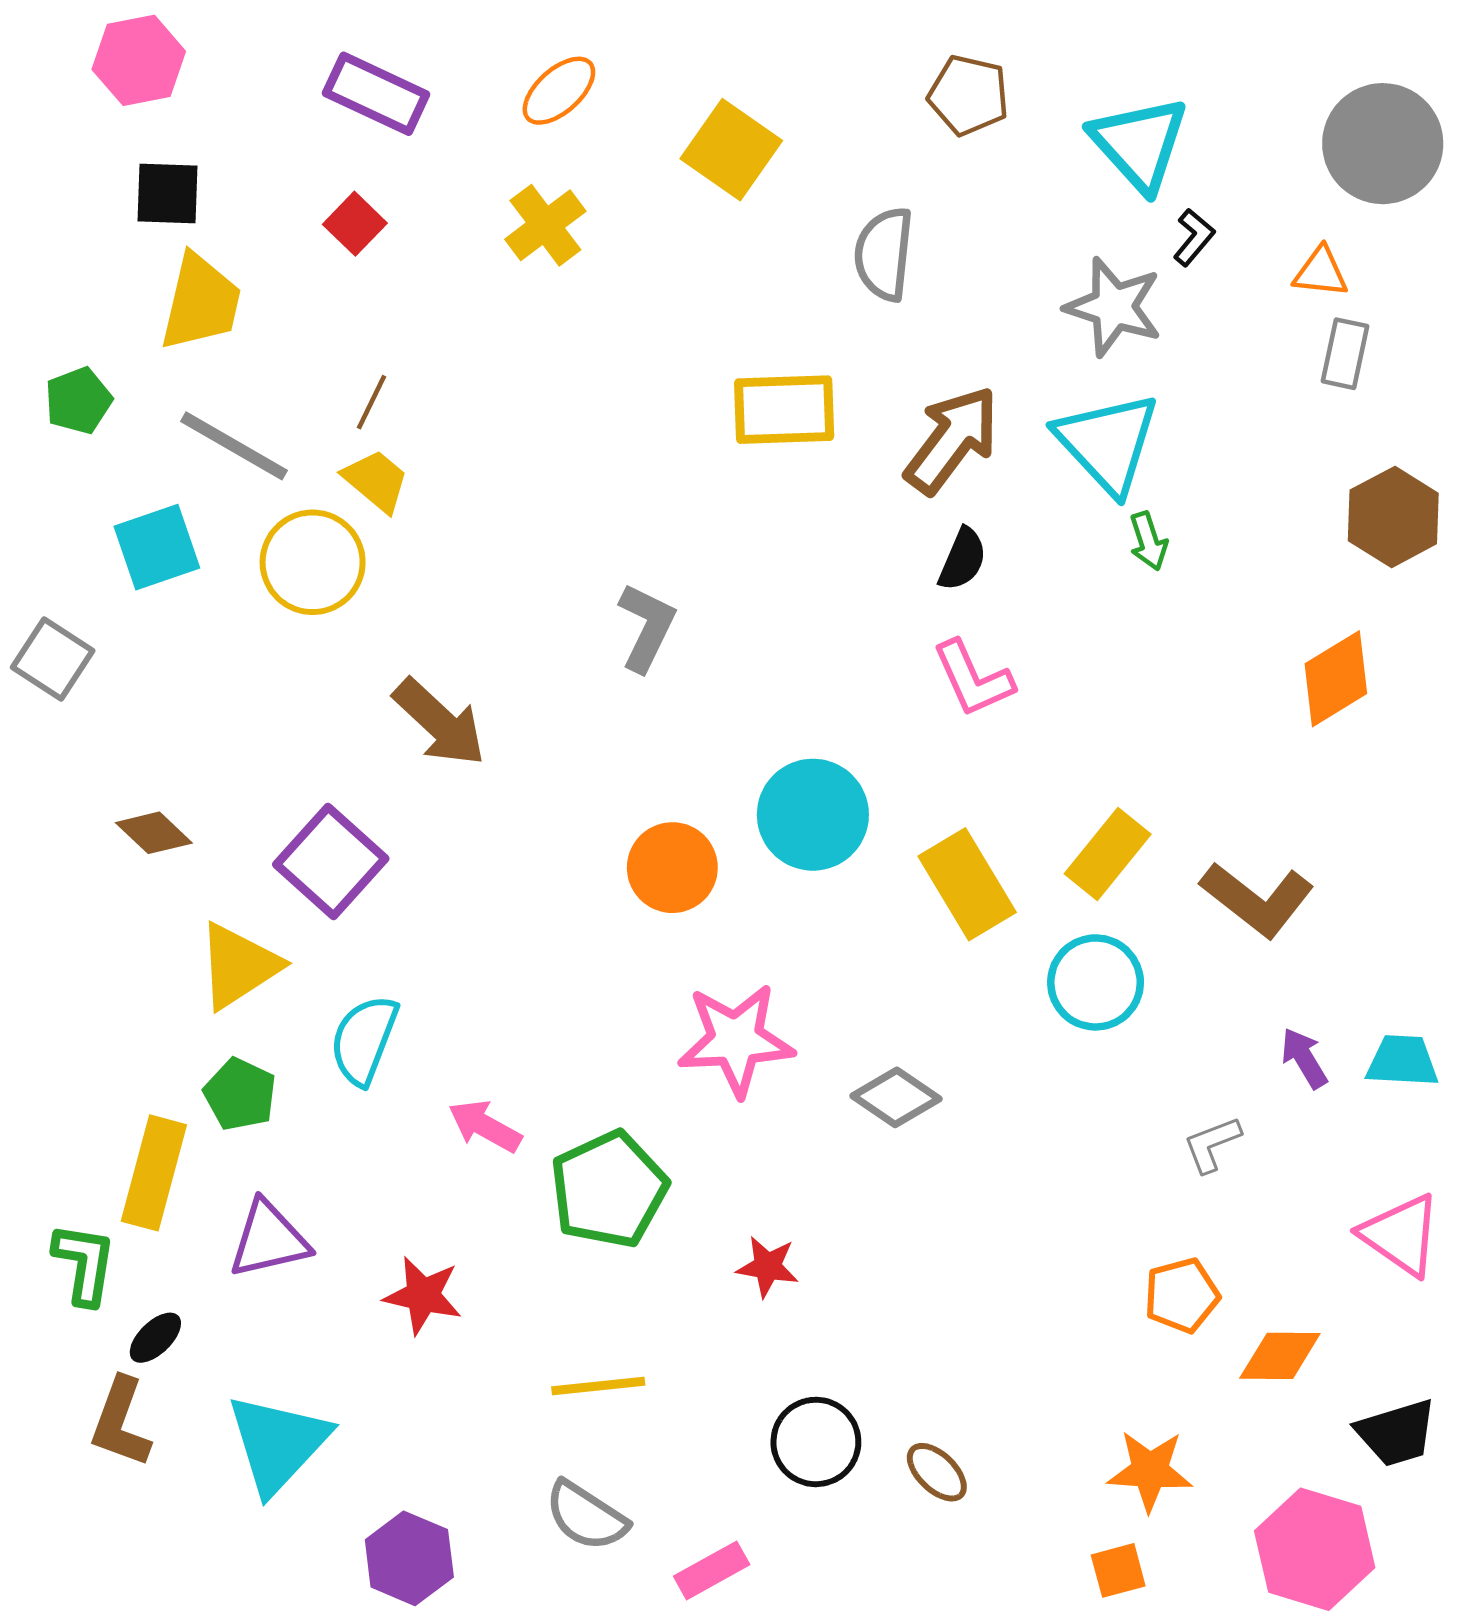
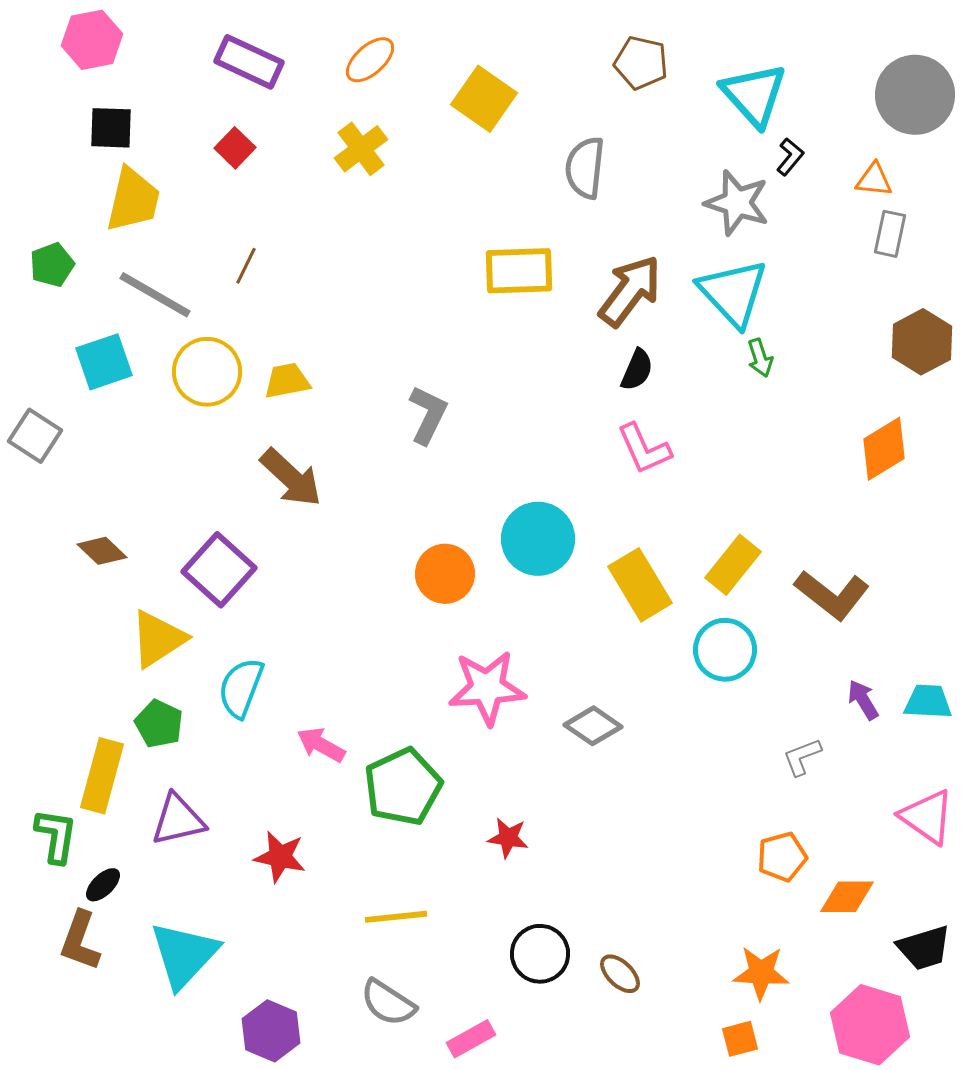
yellow trapezoid: (376, 481) -> (287, 381), moved, turned -51

